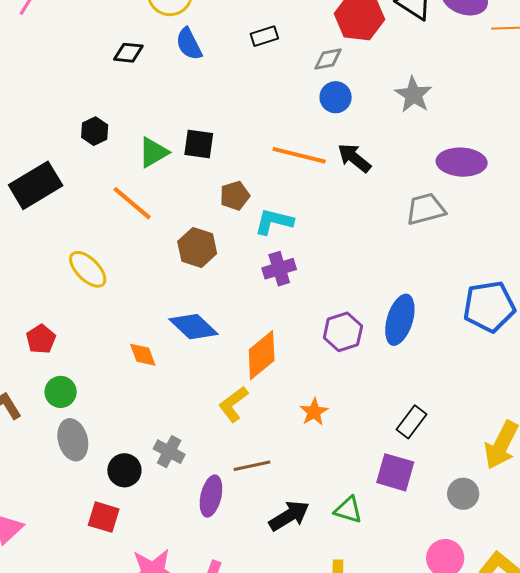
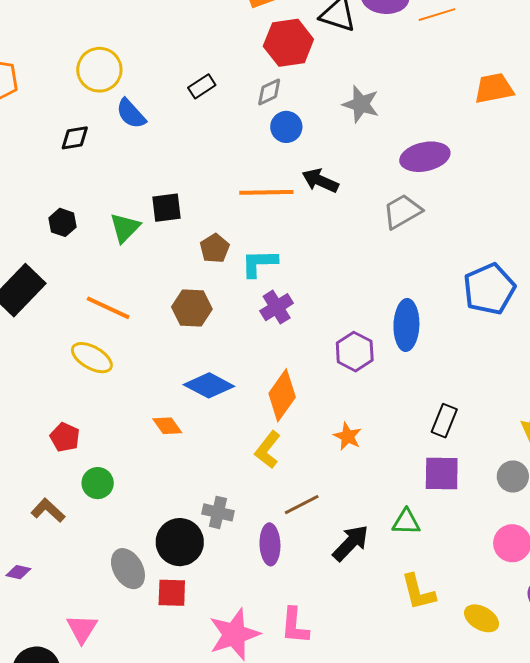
orange line: (132, 203) -> (108, 308), moved
gray ellipse: (73, 440) -> (128, 569), moved
black circle: (124, 470) -> (180, 542), size x1.4

